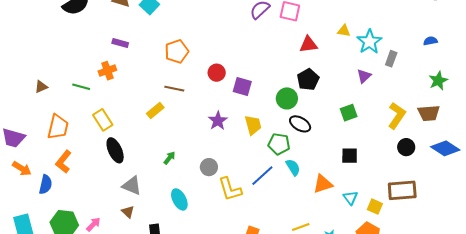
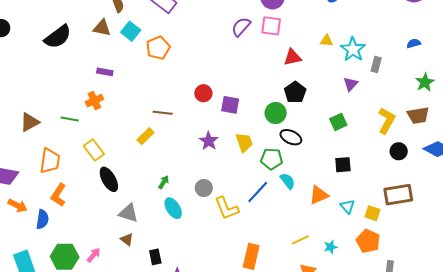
orange pentagon: (177, 51) -> (158, 48), moved
brown triangle: (41, 87) -> (30, 122), size x1.5
cyan ellipse: (179, 199) -> (173, 208), moved

